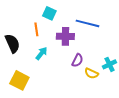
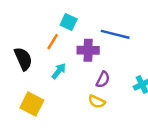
orange line: (36, 29) -> (53, 42), turned 40
yellow semicircle: (91, 73) -> (97, 102), moved

